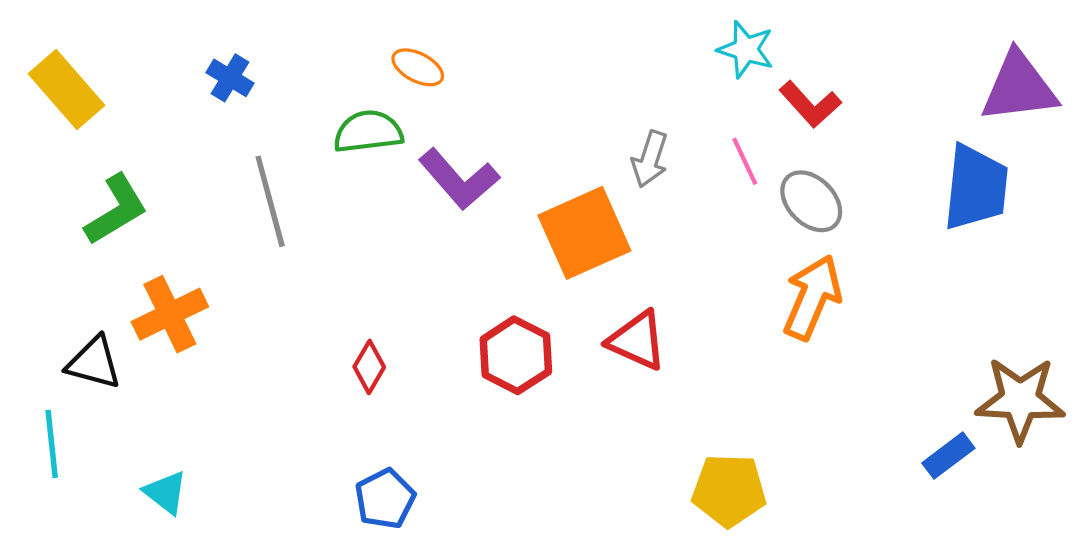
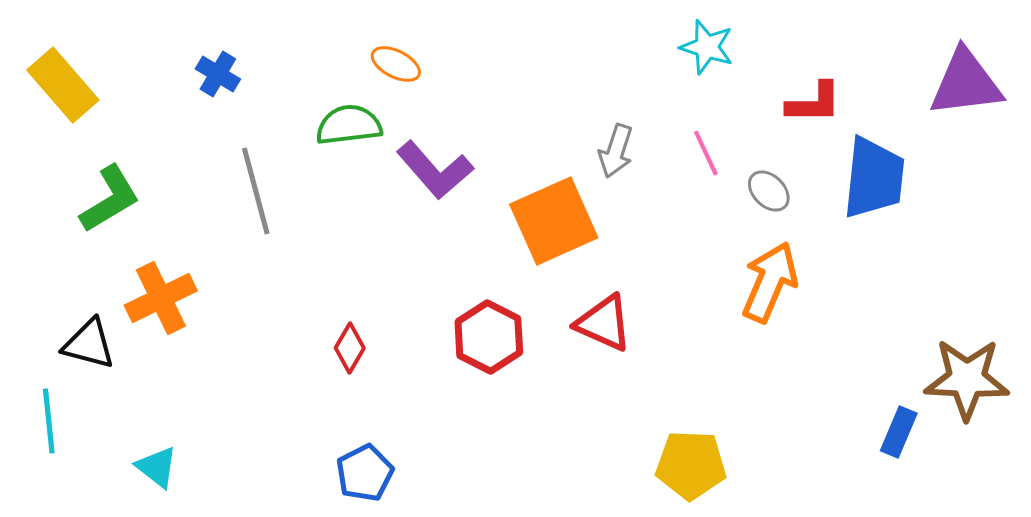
red L-shape: (810, 104) -> (814, 103), moved, turned -48
blue trapezoid: (976, 188) -> (874, 178), moved
gray ellipse: (811, 201) -> (769, 191), size x0.7
blue rectangle: (948, 456) -> (899, 432), turned -30

